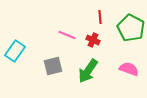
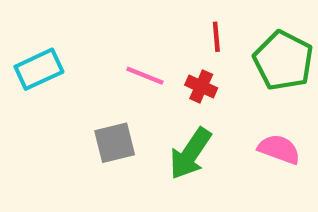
cyan rectangle: (15, 51) -> (39, 69), moved, turned 30

